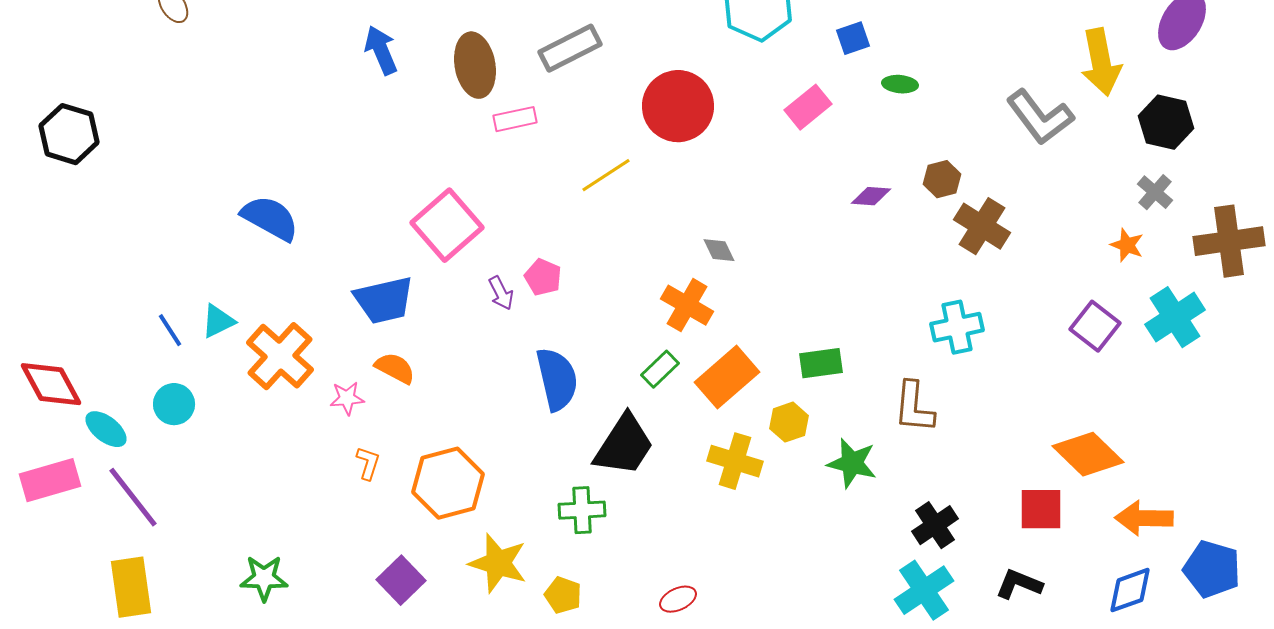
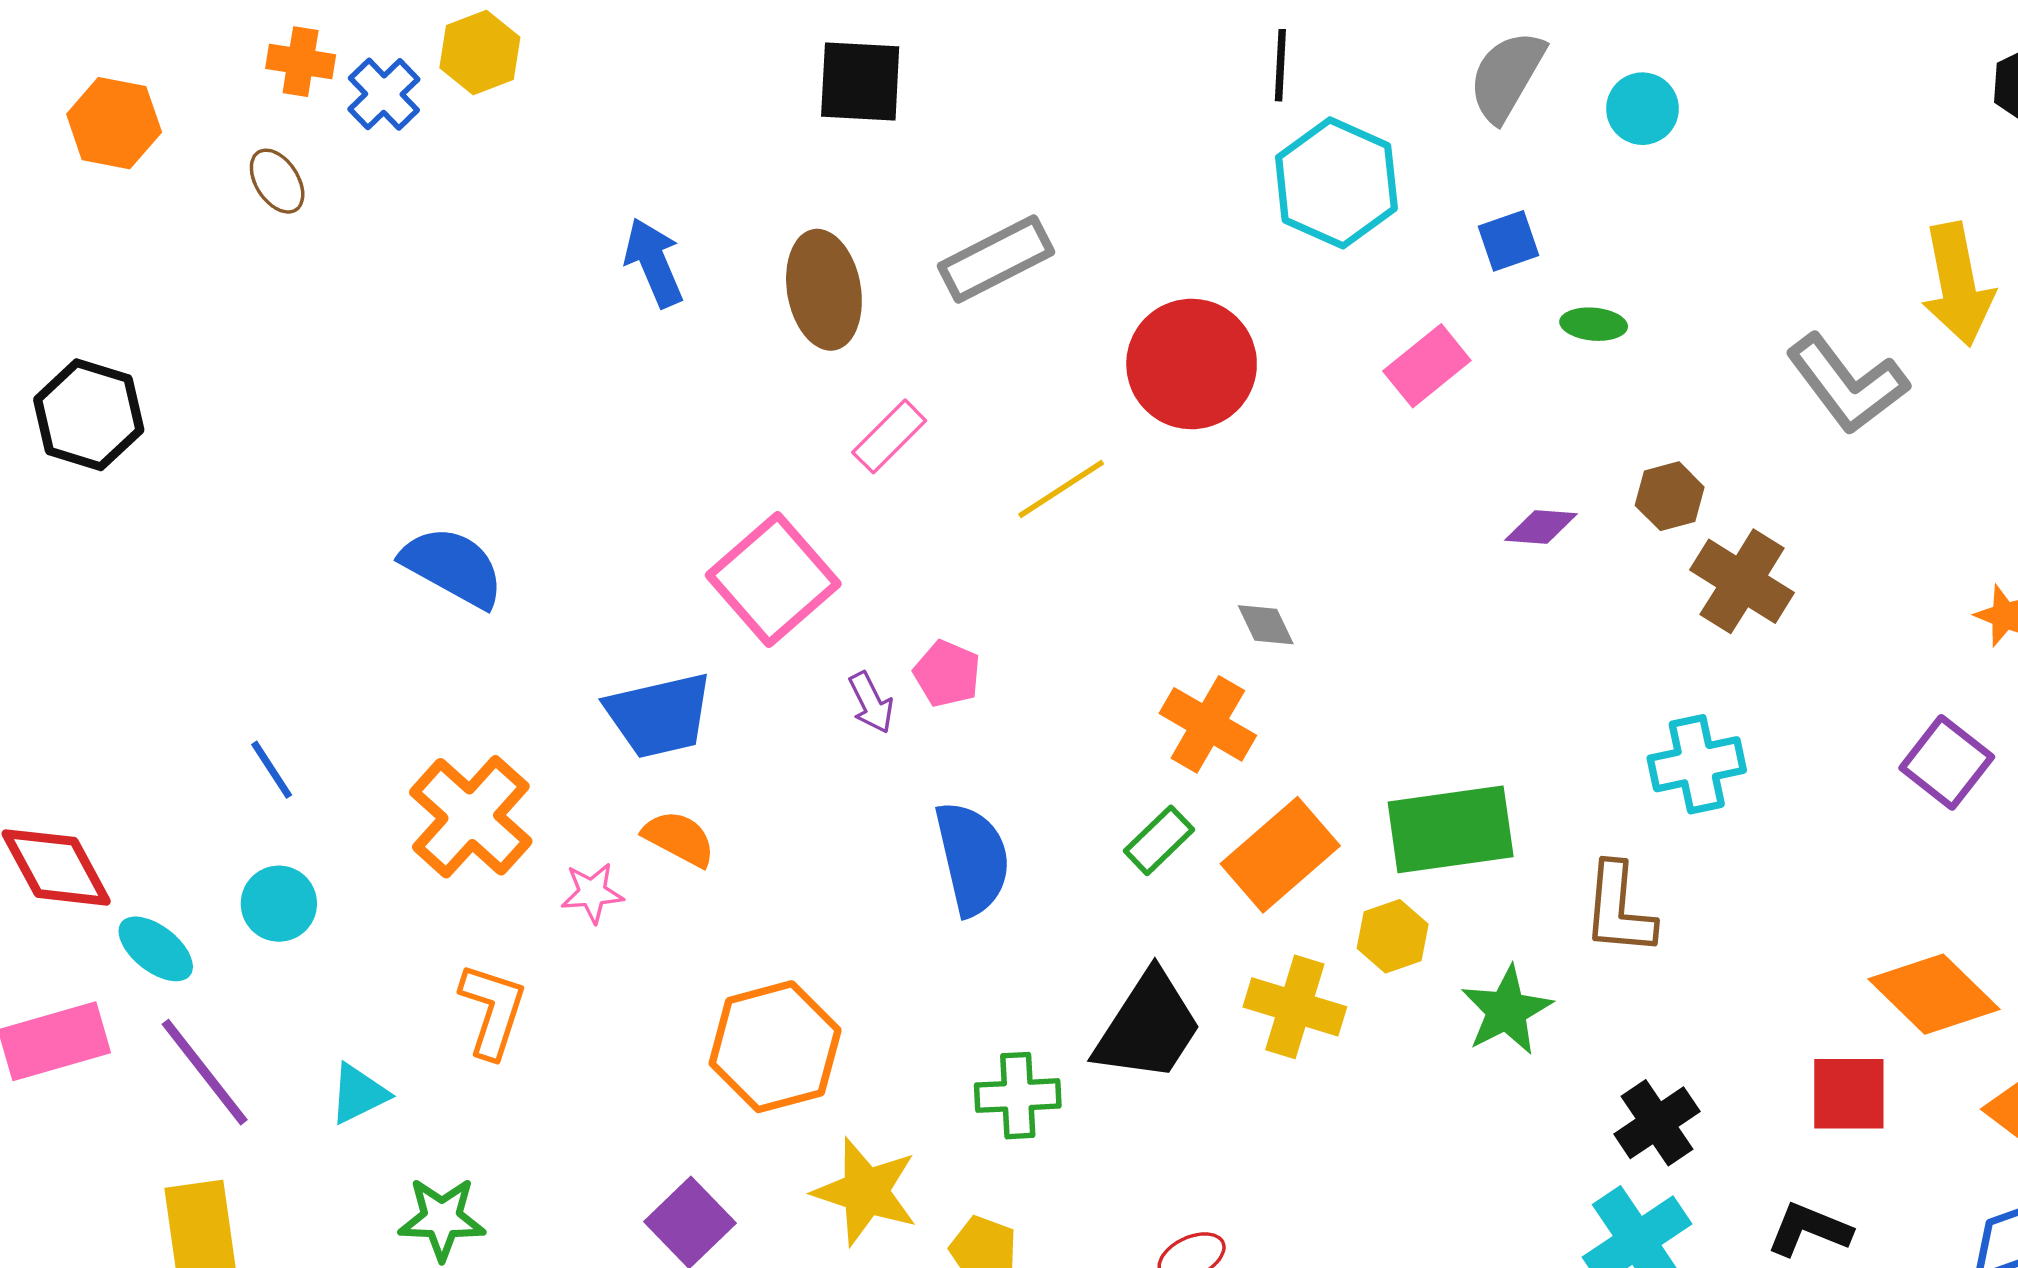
pink rectangle: (515, 119) -> (889, 436), moved, turned -33
cyan triangle: (218, 321) -> (359, 1094), moved
green rectangle: (821, 363) -> (1451, 829), size x1.6
black trapezoid: (624, 445) -> (1148, 1027), moved
orange L-shape: (368, 463) -> (493, 1010), moved, size x1.6
green star: (852, 463) -> (1507, 1010), turned 30

